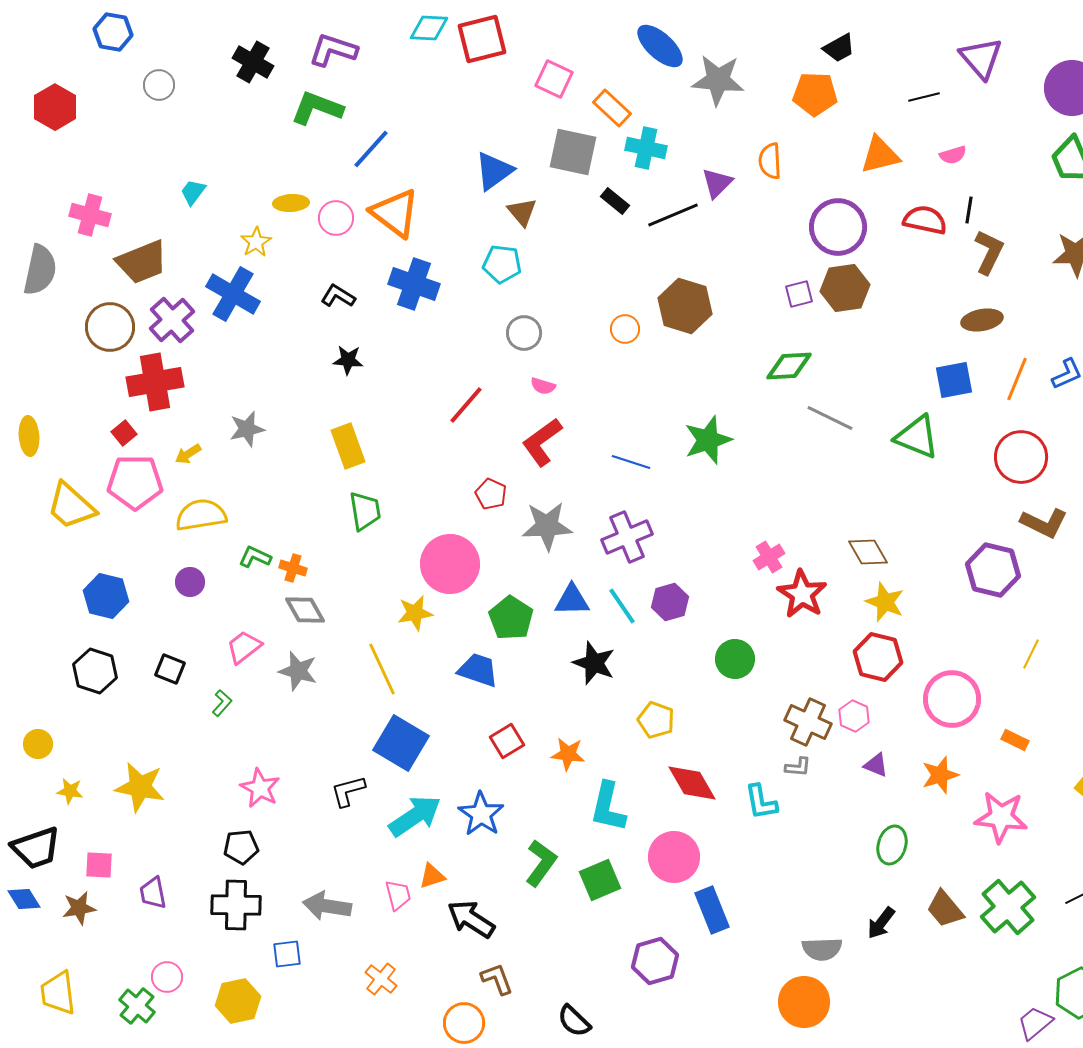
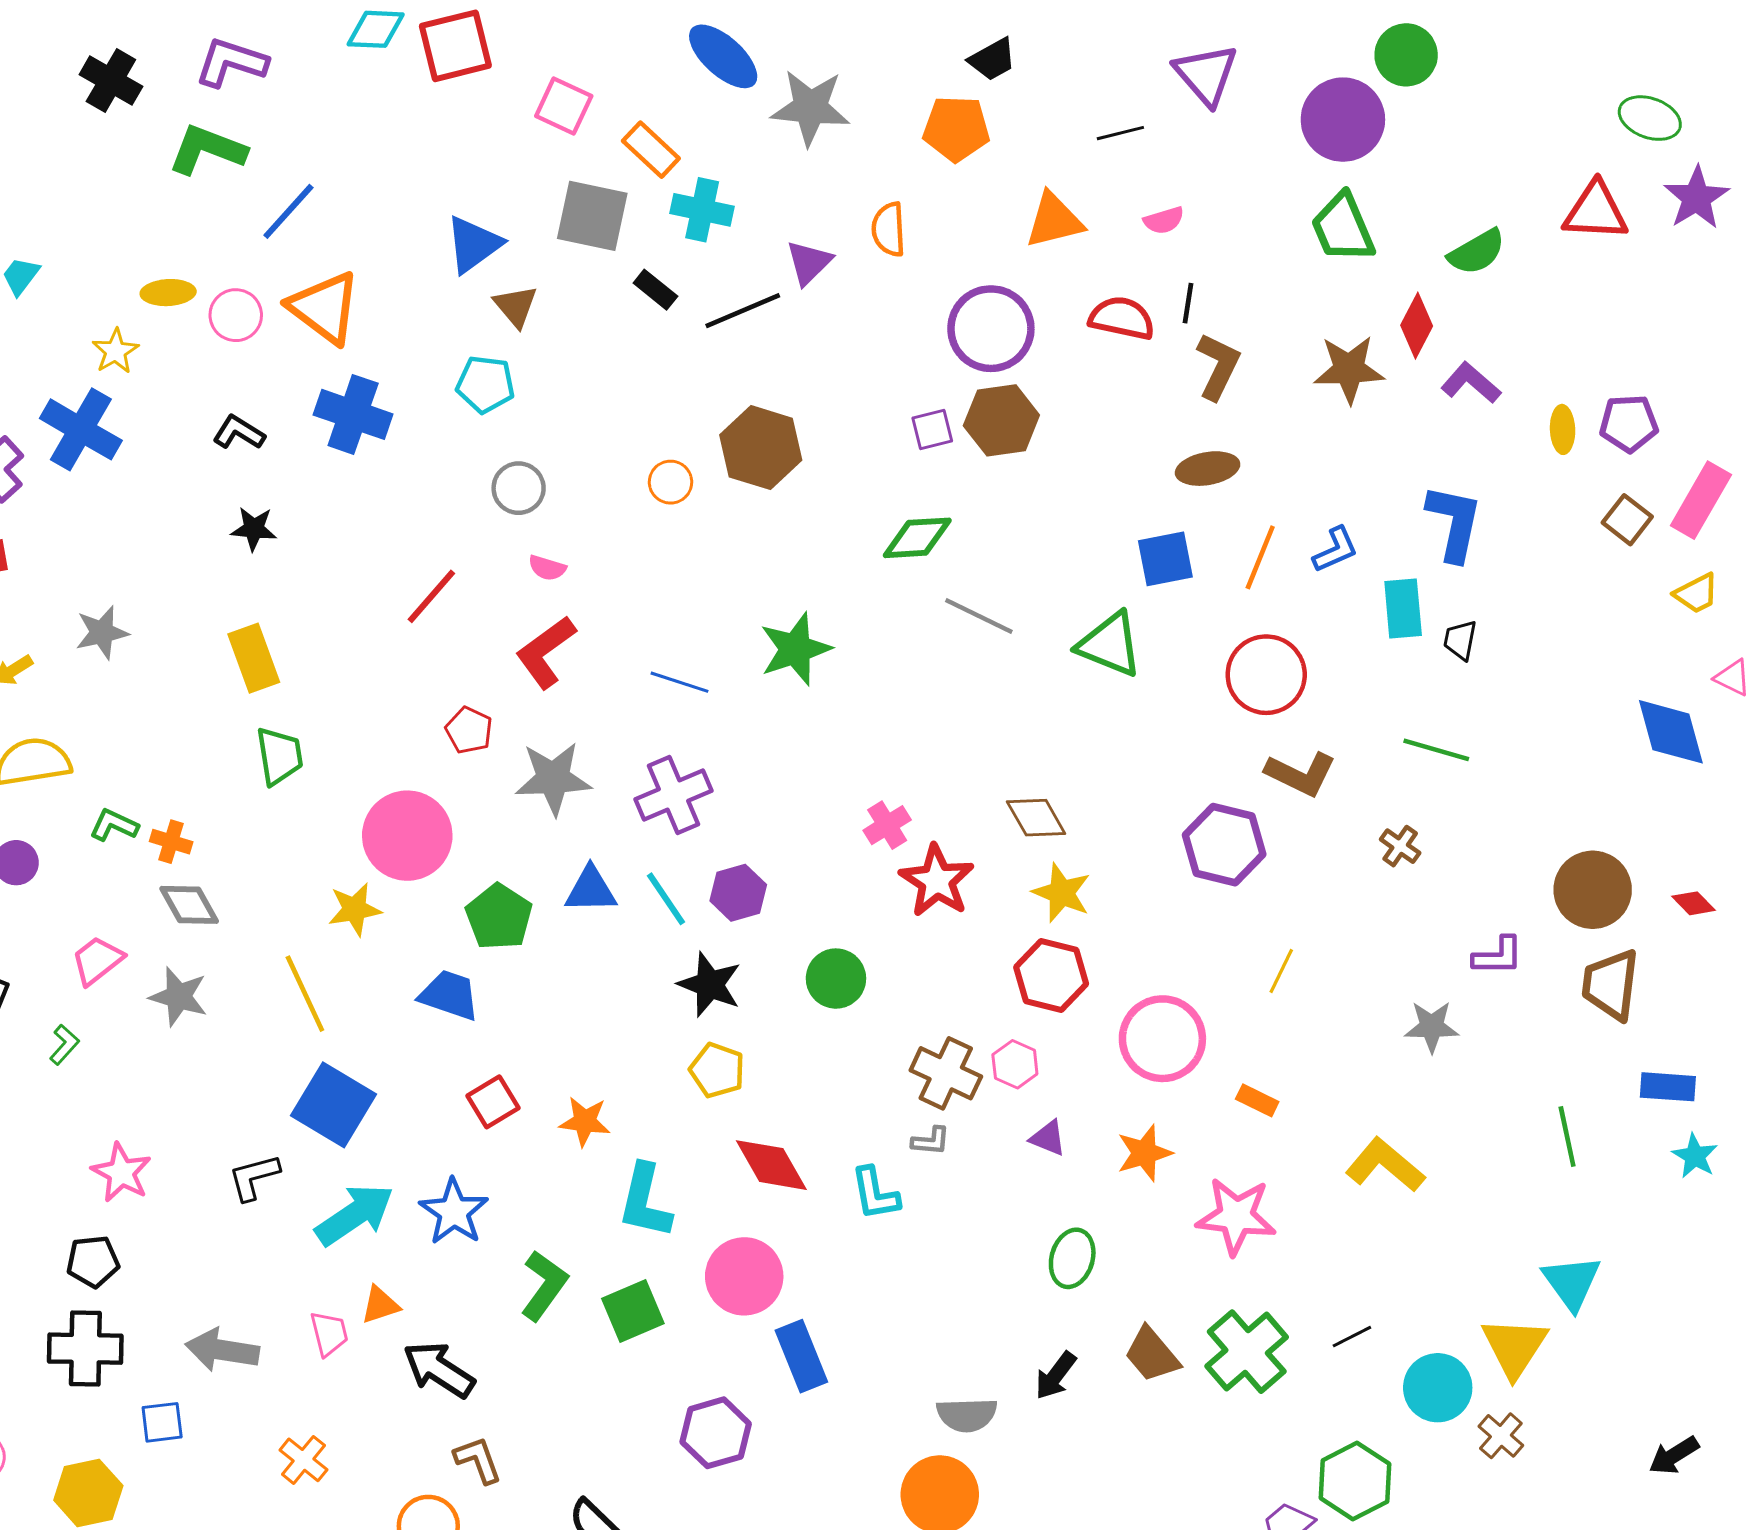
black star: (594, 663) -> (710, 985), moved

